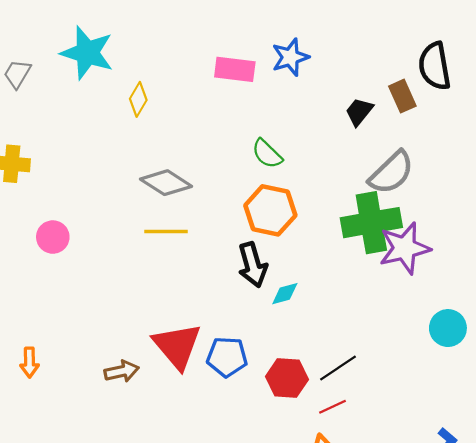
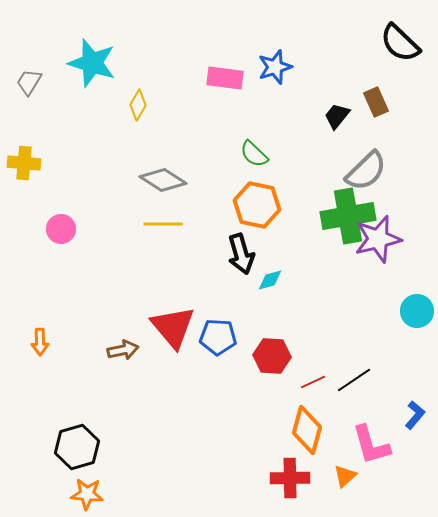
black semicircle: (435, 66) -> (400, 43), moved, turned -36
black line: (338, 368) -> (354, 380), moved

